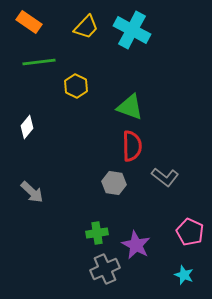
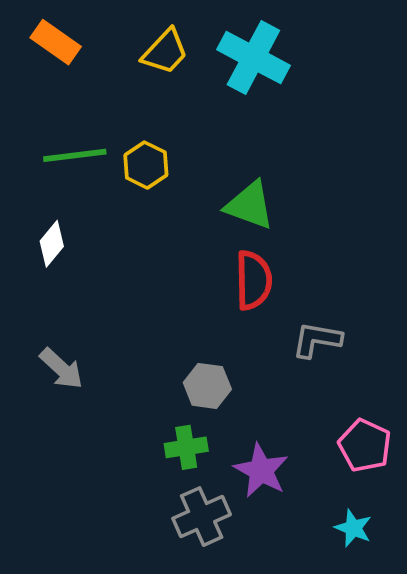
green line: (39, 62) -> (75, 155), moved
gray L-shape: (165, 177) -> (317, 340), turned 152
gray hexagon: (114, 183) -> (207, 386), moved

